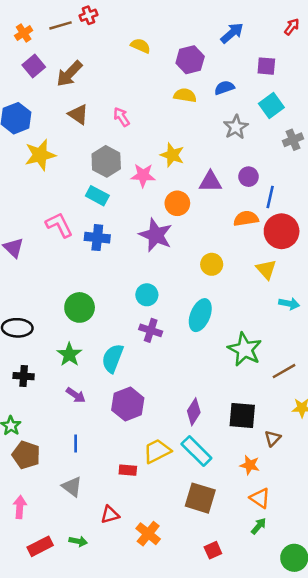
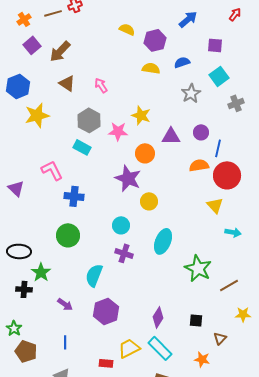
yellow semicircle: (141, 46) -> (127, 29), moved
blue cross: (97, 238) -> (74, 196), moved
yellow circle: (212, 264) -> (149, 201), moved
green star: (69, 354) -> (41, 272), moved
black square: (242, 415) -> (196, 320), size x0.6

